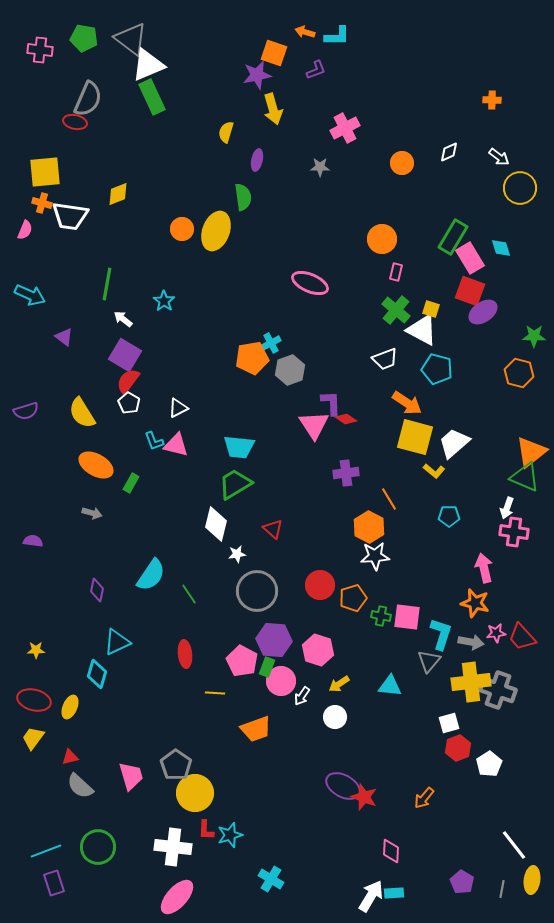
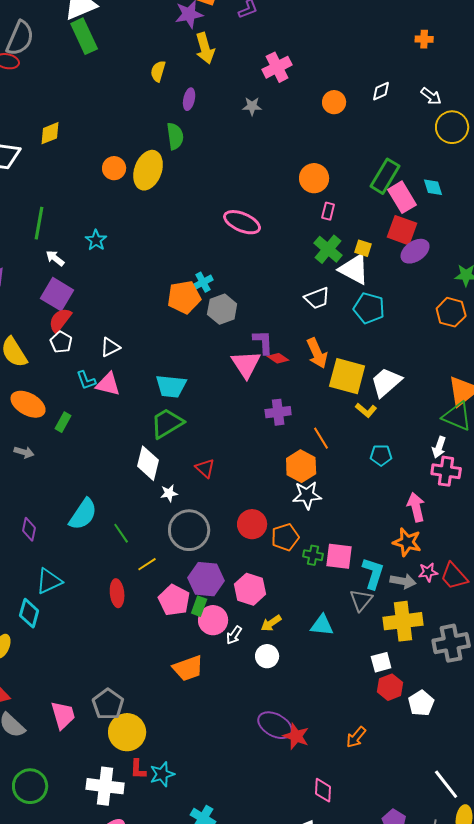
orange arrow: (407, 403) -> (317, 353), moved, turned 32
gray cross: (498, 690) -> (451, 643), moved, turned -30
yellow line: (215, 693) -> (147, 564), moved, turned -36

